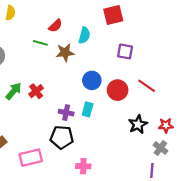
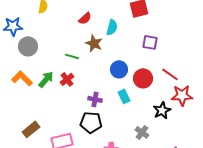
green line: (40, 43) -> (72, 56), moved
brown star: (65, 53) -> (94, 43), turned 30
cyan rectangle: (88, 109) -> (124, 96), moved, turned -40
red star: (166, 125) -> (182, 95), moved, size x1.5
gray cross: (160, 148) -> (142, 132), moved

